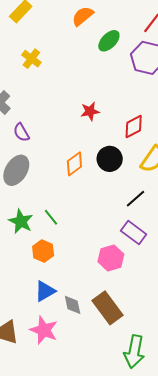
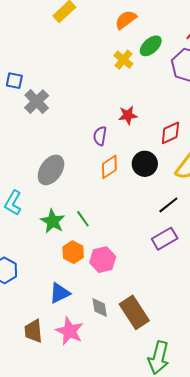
yellow cross: (31, 59) -> (123, 60), moved
purple semicircle: (21, 132) -> (100, 136), moved, turned 36
purple rectangle: (134, 233) -> (165, 239), turned -70
pink hexagon: (111, 258) -> (103, 260), moved
blue triangle: (45, 291) -> (60, 293), moved

